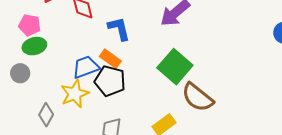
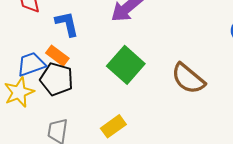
brown semicircle: (198, 97) -> (188, 79), moved

